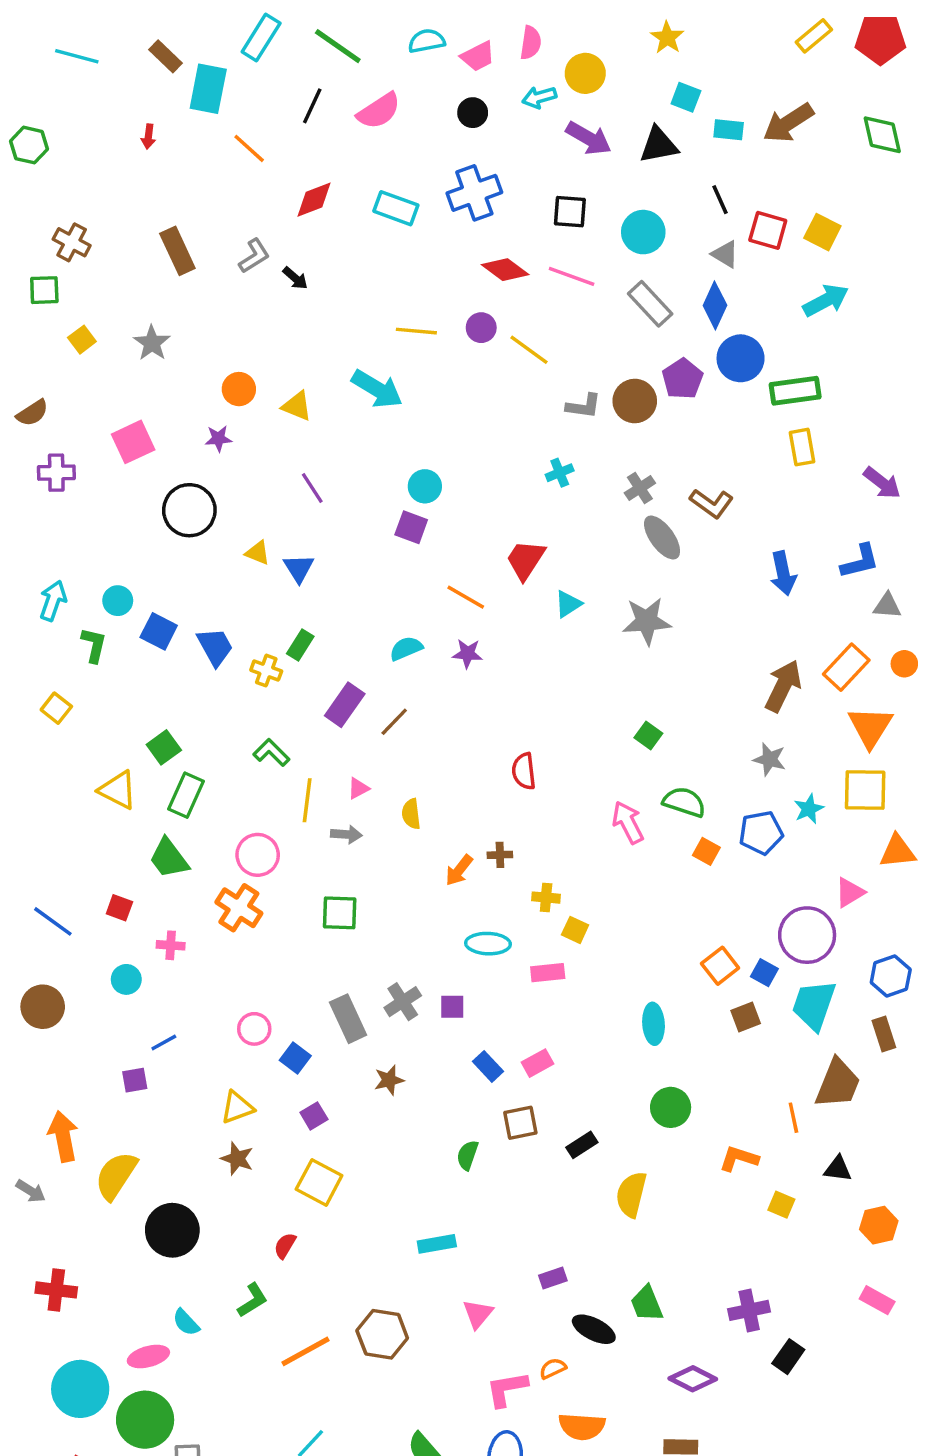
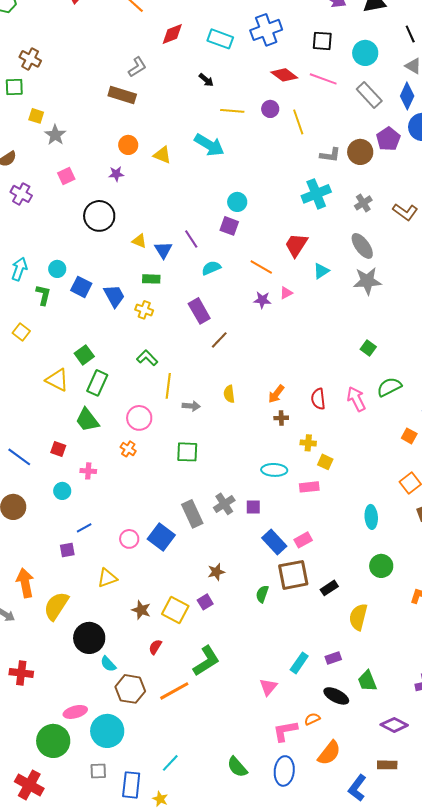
brown rectangle: (177, 251) -> (122, 95), moved, turned -48
black arrow: (295, 278) -> (206, 80), moved
yellow square: (82, 340) -> (36, 116), turned -35
gray star: (152, 343) -> (55, 135), moved
yellow line: (529, 350) -> (298, 122), turned 35
pink square: (133, 442) -> (66, 176), size x0.7
purple cross: (56, 473) -> (21, 194), turned 30
cyan cross: (560, 473) -> (316, 194), size x1.8
purple line: (312, 488) -> (191, 239), moved
gray ellipse: (662, 537) -> (362, 246), moved
green rectangle: (300, 645) -> (151, 279), moved, turned 60
cyan semicircle: (406, 648) -> (211, 268), moved
purple rectangle: (345, 705) -> (199, 311), moved, turned -65
red semicircle: (524, 771) -> (318, 399), moved
pink triangle: (358, 788) -> (286, 293), moved
green semicircle: (684, 802) -> (389, 387), turned -45
orange square: (706, 851) -> (409, 436), moved
orange arrow: (459, 870) -> (276, 394), moved
orange cross: (239, 908) -> (128, 449), size x0.6
pink circle: (254, 1029) -> (129, 539), moved
blue square: (295, 1058) -> (161, 537), size x1.5
blue rectangle: (488, 1066) -> (274, 542), size x1.4
brown star: (389, 1080) -> (216, 572), moved
yellow triangle: (237, 1107) -> (107, 578), moved
purple square: (314, 1116) -> (205, 602), moved
brown square: (520, 1123) -> (293, 575), size x1.5
brown star: (237, 1159) -> (141, 610), moved
cyan rectangle: (437, 1244) -> (299, 663), moved, turned -45
purple rectangle: (553, 1278) -> (333, 658), moved
green L-shape: (253, 1300) -> (206, 661), moved, size x1.5
cyan semicircle: (186, 1322) -> (108, 664), moved
brown hexagon: (382, 1334) -> (130, 689), moved
orange line: (305, 1351) -> (174, 691), moved
cyan circle: (80, 1389) -> (107, 731), moved
green circle: (145, 1420) -> (53, 741), moved
orange semicircle: (582, 1426) -> (329, 753), turned -56

